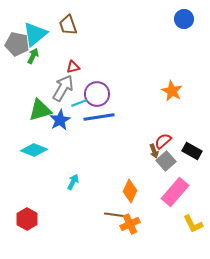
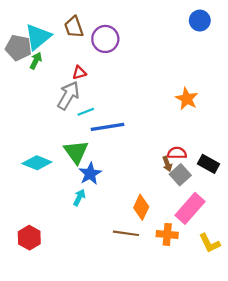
purple circle: (97, 94) -> (105, 39), moved
green triangle: (40, 110) -> (76, 152), moved, turned -50
blue star: (60, 120) -> (90, 174), moved
red semicircle: (163, 141) -> (177, 153), turned 42
orange cross: (130, 224) -> (167, 234), moved, turned 30

